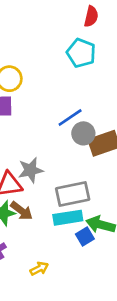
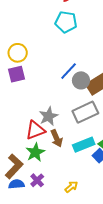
gray rectangle: (73, 194) -> (85, 112), moved
brown arrow: (22, 211) -> (57, 138), moved, turned 42

